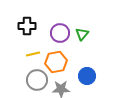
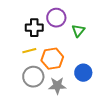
black cross: (27, 26) -> (34, 28), moved
purple circle: (60, 33) -> (56, 18), moved

